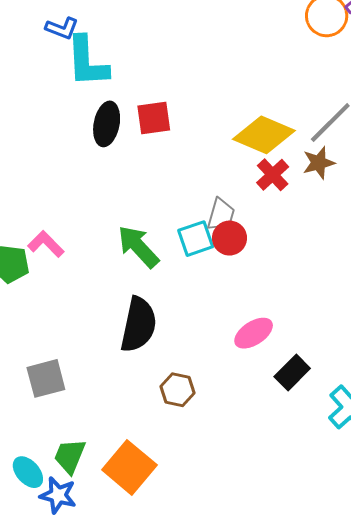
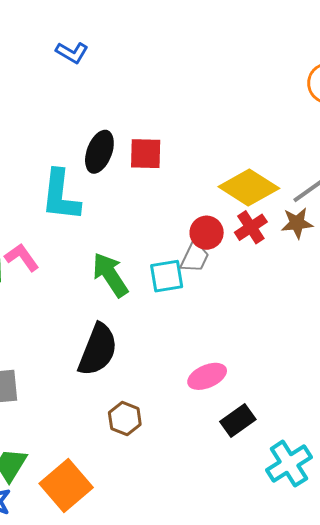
cyan L-shape: (87, 62) -> (60, 195), moved
red circle: (230, 238) -> (207, 233), moved

